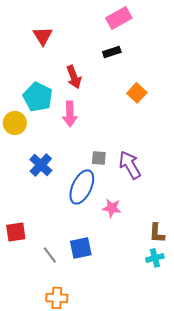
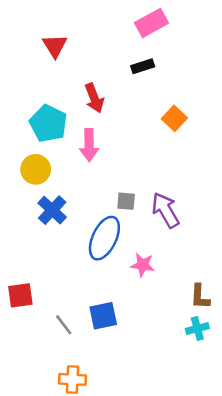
yellow circle: (15, 123) -> (36, 169), moved

